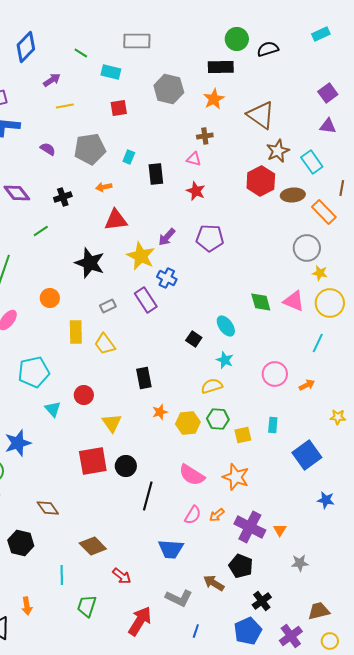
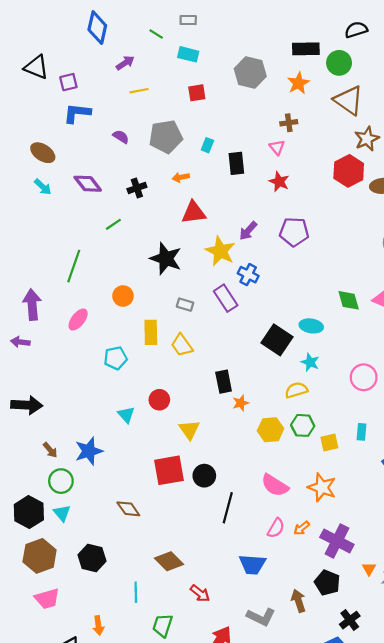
green circle: (237, 39) -> (339, 63), moved
gray rectangle: (137, 41) -> (188, 20), moved, size x0.6
blue diamond: (26, 47) -> (97, 28), turned -32
pink triangle: (194, 159) -> (277, 147), turned 35
gray rectangle: (108, 306) -> (185, 305), turned 42
cyan ellipse: (226, 326) -> (311, 326), turned -45
black square: (194, 339) -> (277, 340), size x1.8
cyan pentagon: (34, 372) -> (116, 358), moved, size x0.7
orange star: (160, 412) -> (241, 403), moved
brown diamond: (48, 508) -> (128, 509), moved
orange triangle: (280, 530) -> (369, 569), moved
brown arrow: (214, 583) -> (298, 601), turned 40

